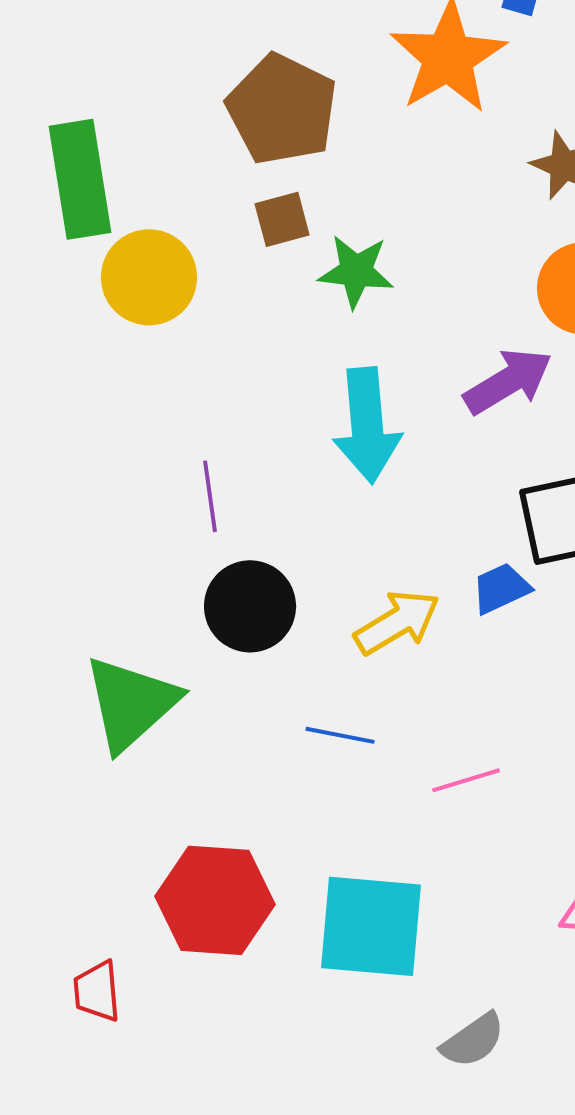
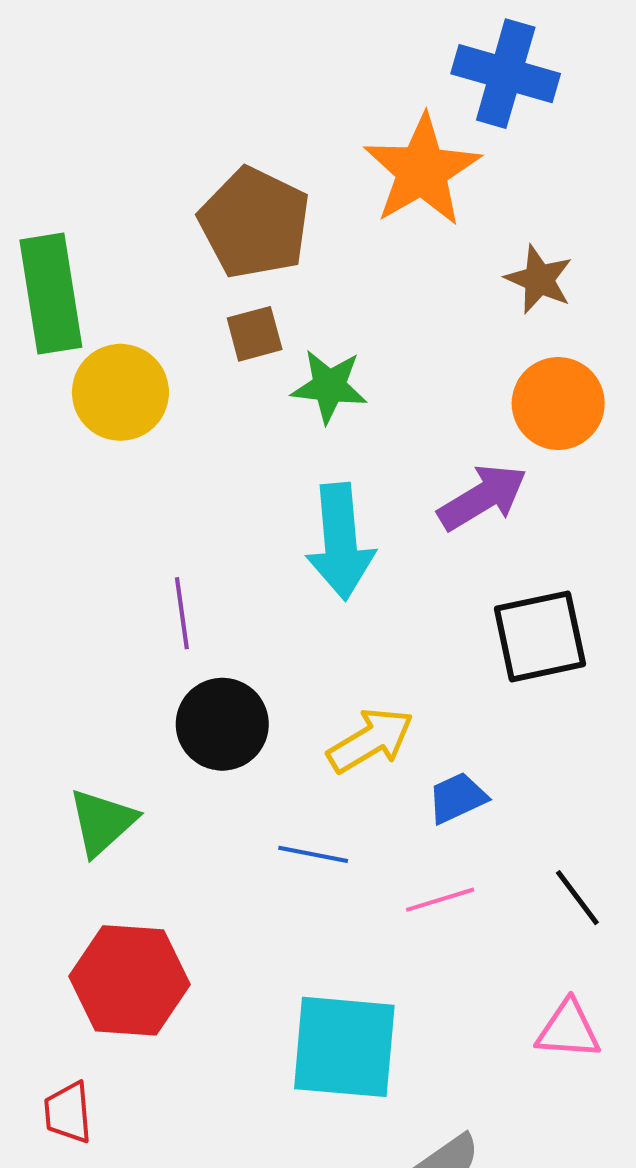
blue trapezoid: (501, 588) -> (457, 798), moved
green triangle: (131, 703) -> (102, 822), size x0.7
red hexagon: (215, 900) -> (129, 980), moved

